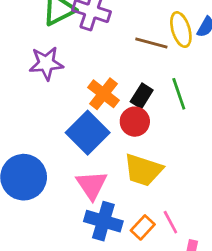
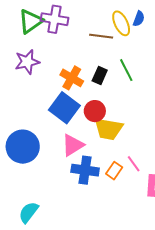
red circle: (135, 122) -> (95, 111), moved
pink triangle: (92, 185) -> (73, 145), turned 40

